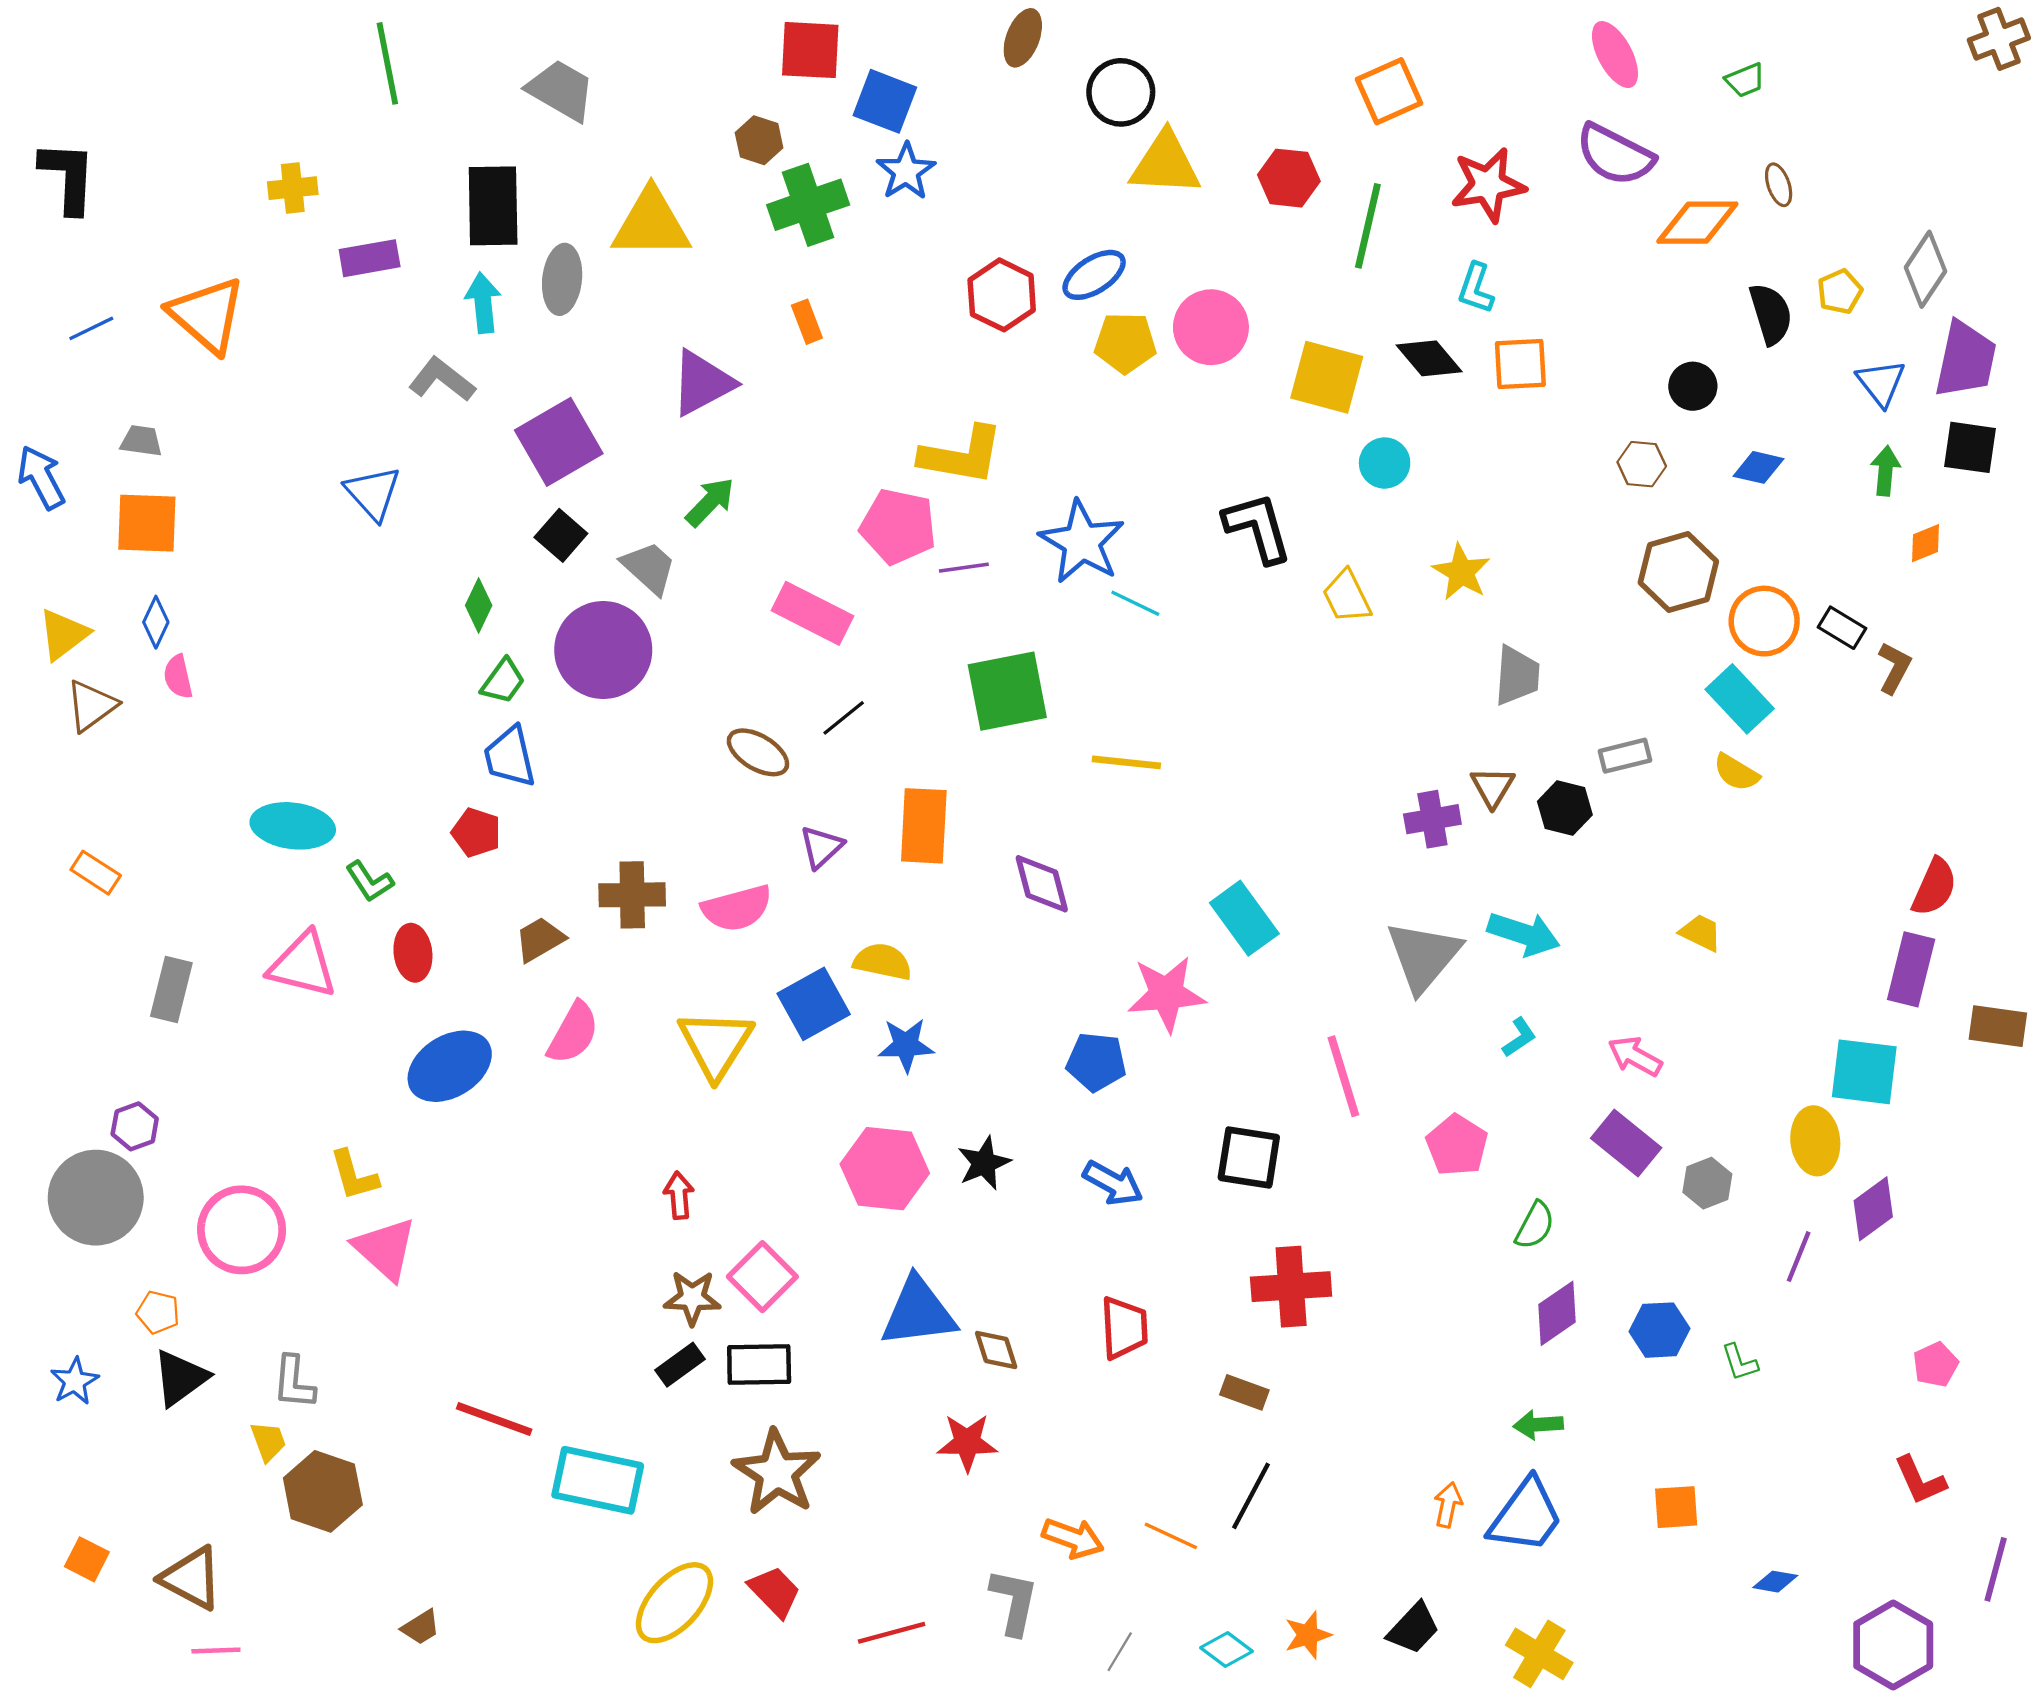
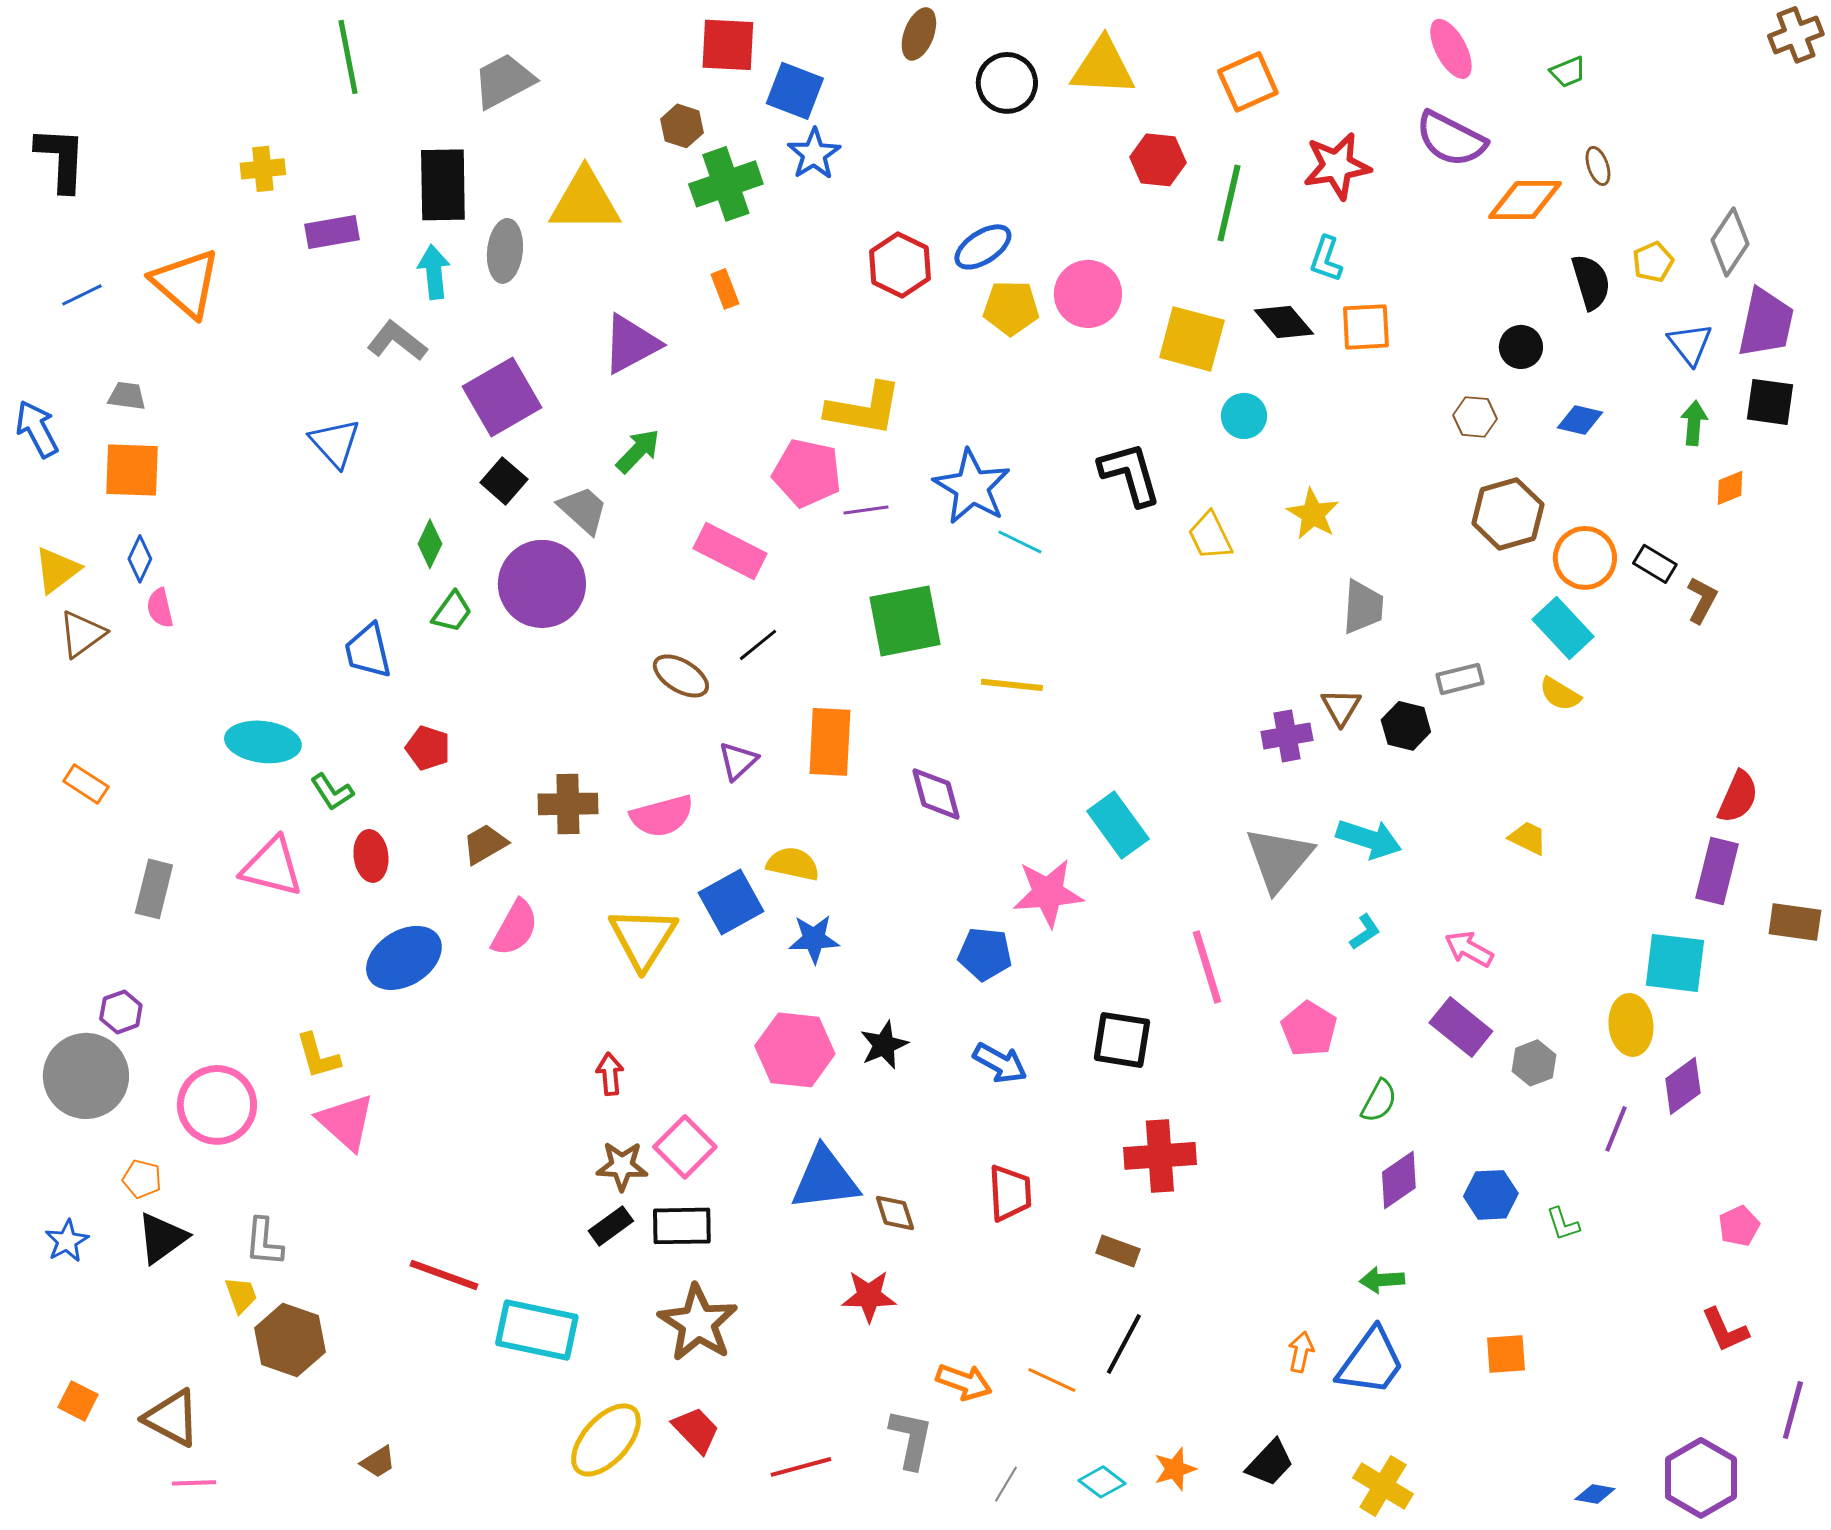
gray trapezoid: (561, 90) -> (504, 81), turned -58
yellow triangle: (1165, 164) -> (1103, 67), moved
blue trapezoid: (510, 757) -> (368, 651), moved
blue diamond: (1775, 1582) -> (1595, 1494), moved

